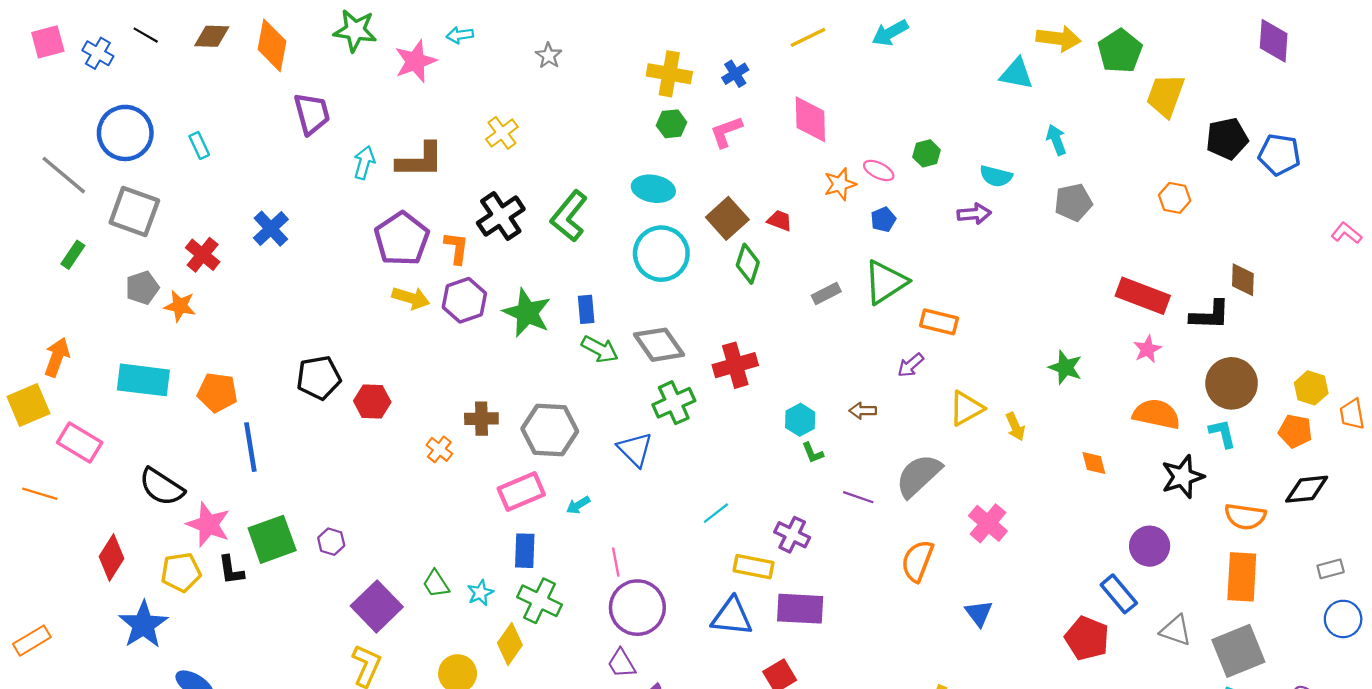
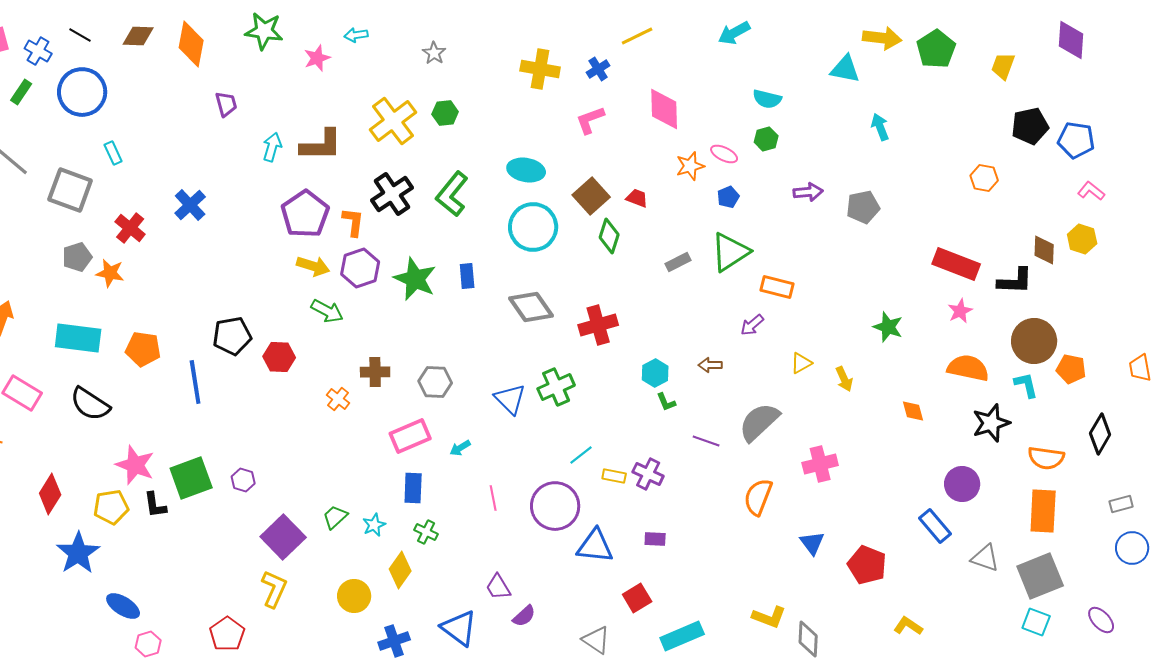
yellow line: (808, 37) -> (637, 36), moved
pink star: (415, 61) -> (317, 58), size x0.7
yellow trapezoid: (1166, 95) -> (1003, 66), moved, size x0.7
purple trapezoid: (312, 114) -> (226, 104), size x0.7
green hexagon: (672, 124) -> (445, 113), moved
blue circle: (125, 133) -> (82, 92), moved
yellow cross: (502, 133) -> (393, 121), size x1.6
cyan rectangle: (199, 145) -> (113, 153), moved
cyan semicircle: (996, 176) -> (767, 99), moved
gray pentagon: (1073, 202) -> (863, 207), moved
pink L-shape: (1346, 233) -> (1091, 191), moved
green rectangle: (73, 255) -> (21, 92), moved
green arrow: (600, 349) -> (327, 311), moved
yellow hexagon: (1311, 388) -> (1082, 239), moved
green cross: (674, 403) -> (556, 387), moved
yellow triangle: (966, 408) -> (801, 363), size x0.7
gray hexagon: (550, 430) -> (435, 382), size x0.7
orange pentagon: (1295, 431) -> (1071, 369), moved
blue line: (250, 447) -> (195, 382), moved
black semicircle: (162, 487) -> (90, 404), moved
black diamond: (1307, 489) -> (1100, 434), turned -54
pink cross: (988, 523) -> (820, 464), turned 36
yellow rectangle: (753, 567) -> (614, 476), moved, size x0.7
green trapezoid: (436, 584) -> (335, 517), turned 80
green cross: (540, 601) -> (426, 532), size x0.6
purple circle: (637, 608) -> (555, 506), moved
purple rectangle: (800, 609) -> (655, 539), size x0.5
red pentagon: (1087, 638) -> (867, 565), moved

